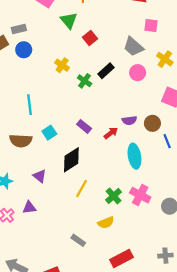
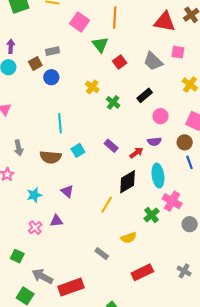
gray trapezoid: (133, 47) -> (153, 61), moved
blue circle: (24, 50) -> (51, 77), moved
black rectangle: (106, 71) -> (145, 95), moved
pink circle: (138, 73) -> (160, 116), moved
brown circle: (152, 123) -> (185, 142), moved
black diamond: (71, 160) -> (128, 182), moved
pink cross: (140, 195) -> (172, 201), moved
green cross: (114, 196) -> (152, 215), moved
gray cross: (165, 256) -> (184, 271), turned 32

